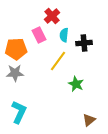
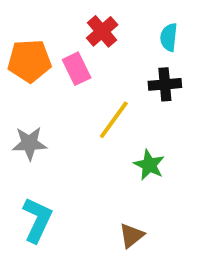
cyan semicircle: (64, 35) -> (169, 37), moved
orange pentagon: (16, 49) -> (29, 61), moved
brown triangle: (89, 120) -> (132, 236), moved

